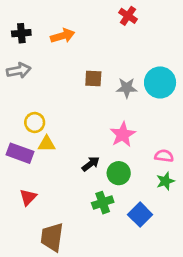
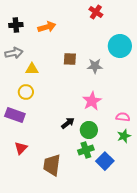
cyan circle: (160, 82) -> (120, 46), moved
yellow triangle: (47, 144) -> (32, 69), moved
green cross: (103, 203) -> (86, 150), moved
brown trapezoid: (52, 237) -> (52, 165), moved

